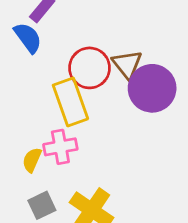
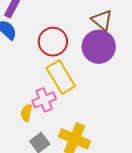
brown triangle: (127, 64) -> (102, 20), moved
yellow rectangle: (70, 102) -> (61, 77), moved

